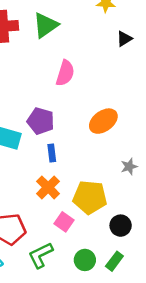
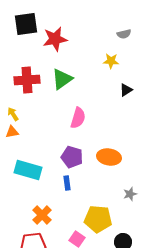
purple pentagon: (41, 121) -> (72, 157), moved
orange ellipse: (103, 121) -> (109, 157), turned 45
orange cross: (48, 187) -> (42, 215), moved

